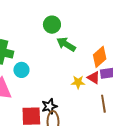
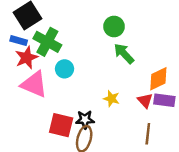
yellow star: (78, 82) -> (111, 99), moved

